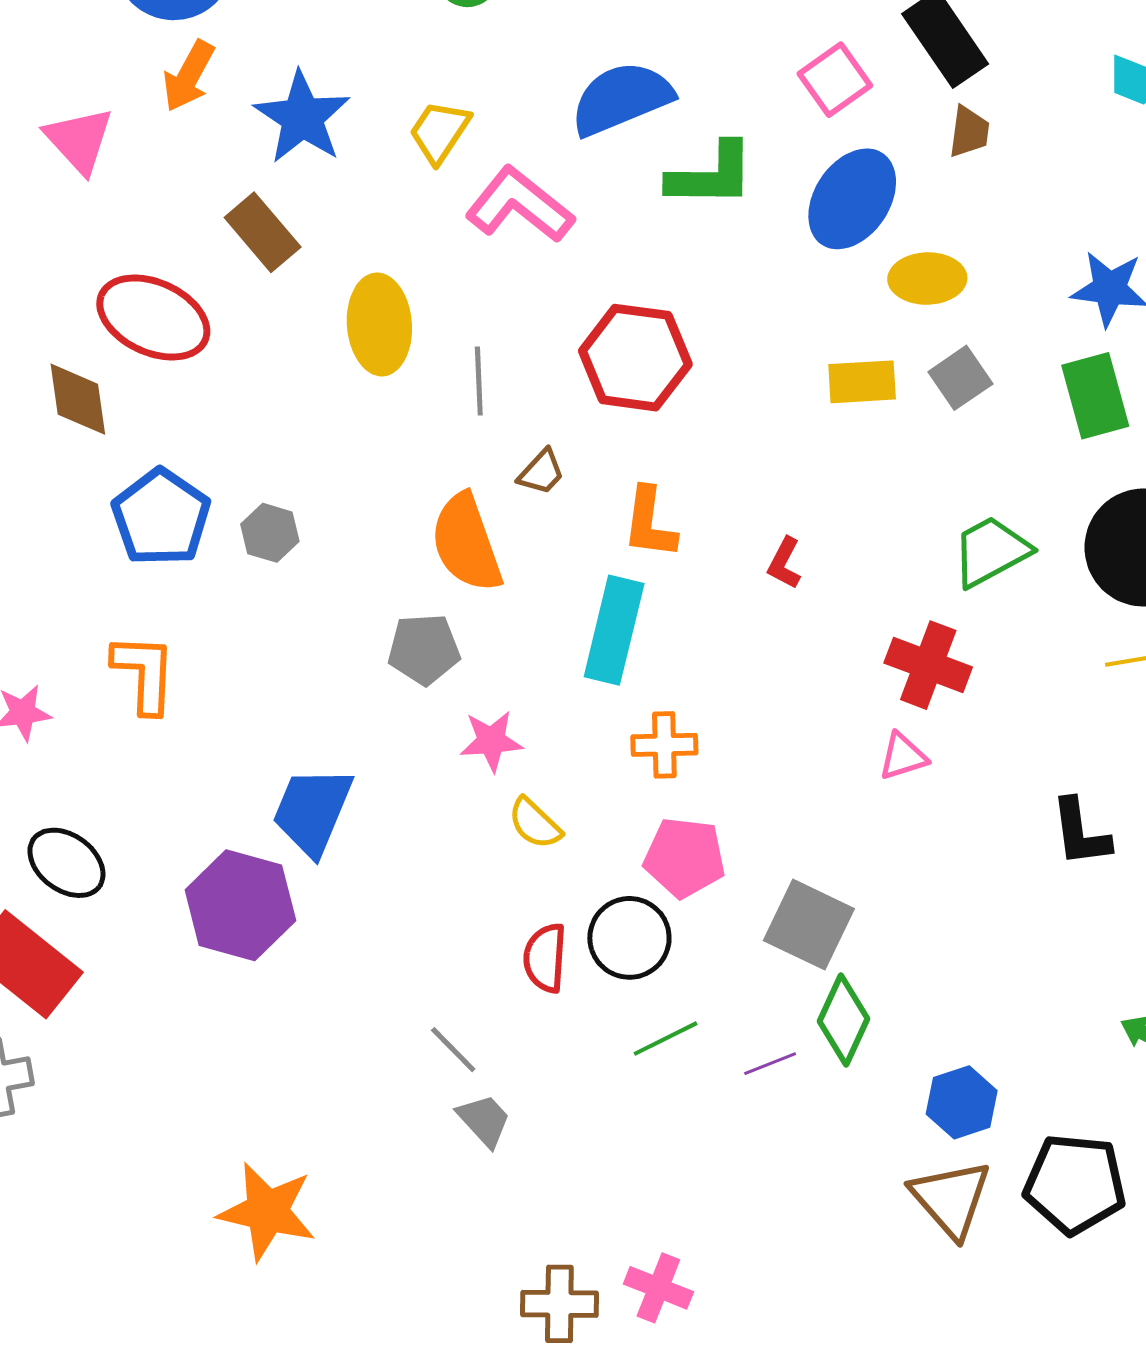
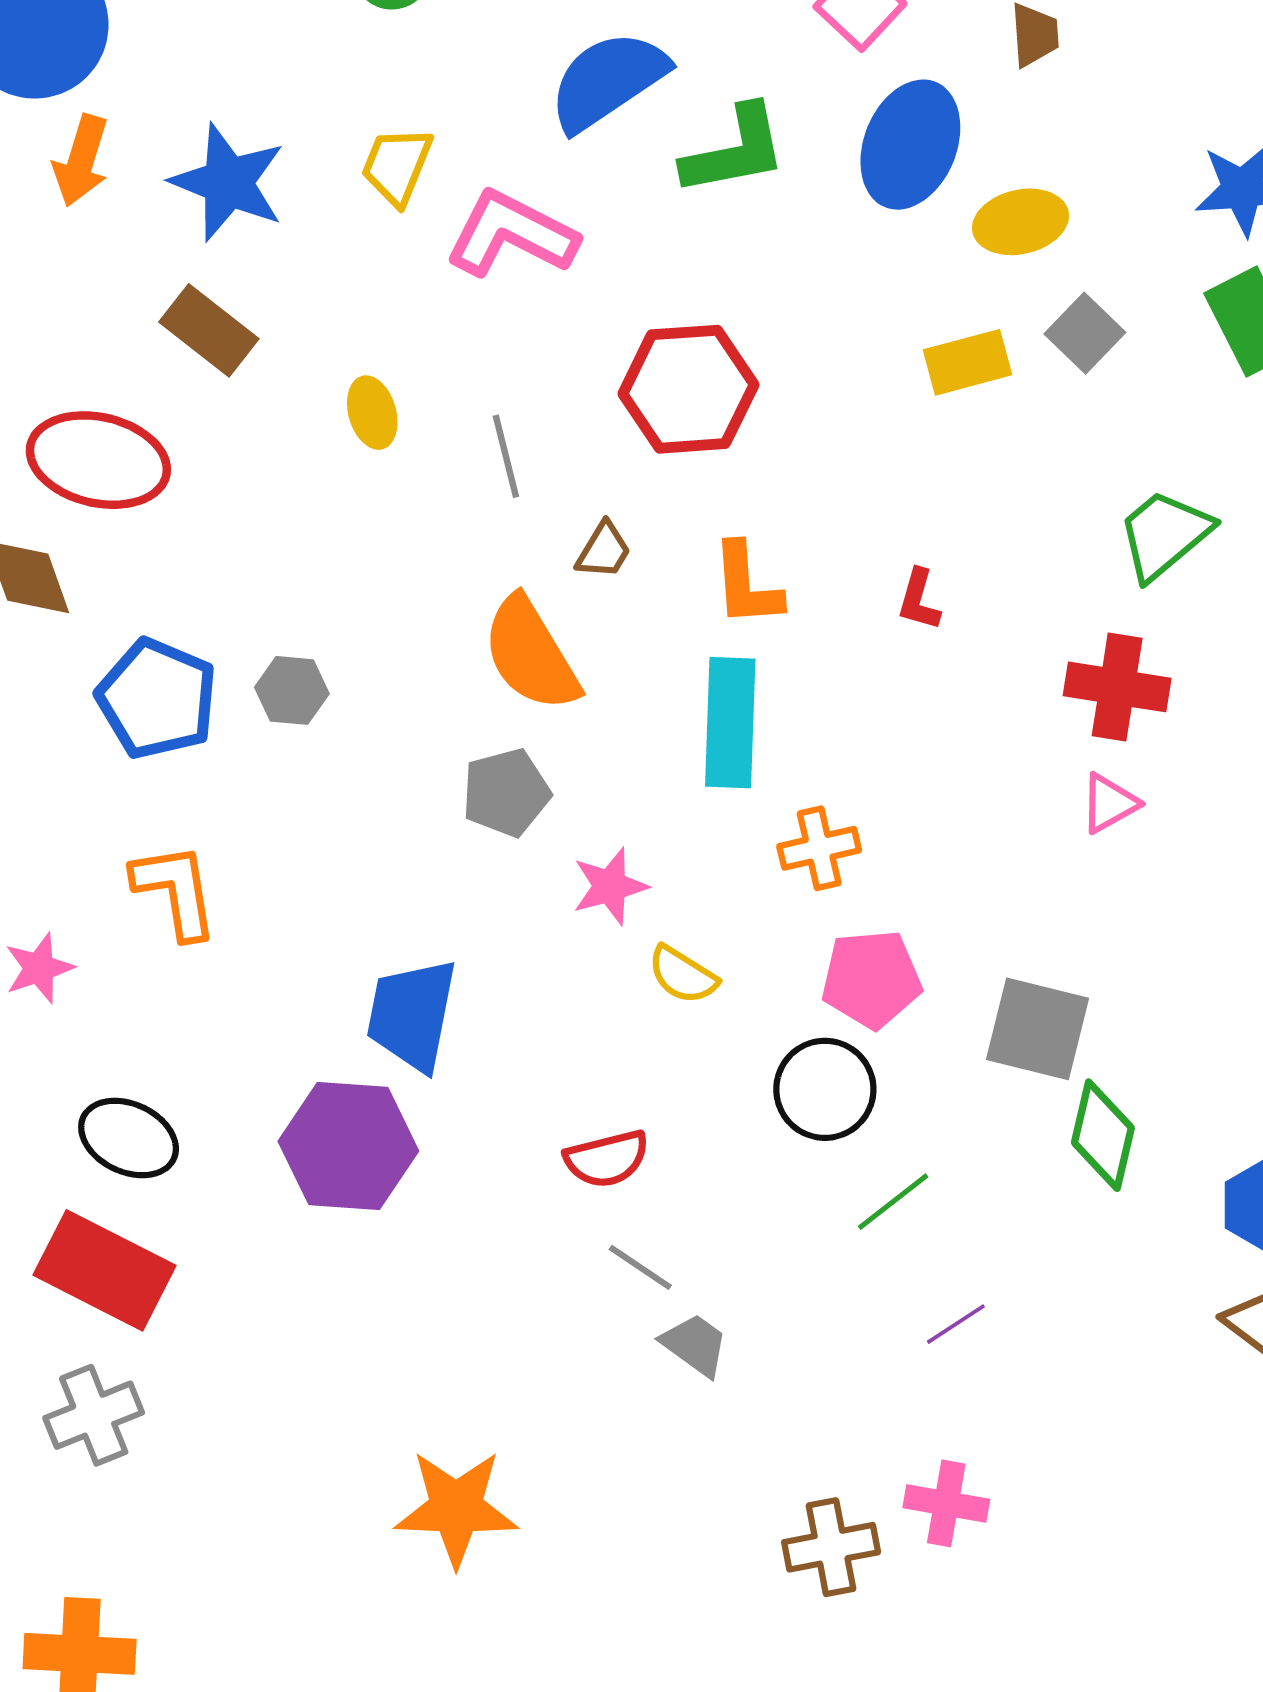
yellow ellipse: (379, 324) -> (372, 413), size x0.6
red semicircle: (545, 958) -> (607, 1159), moved, turned -96
purple line: (770, 1064) -> (956, 1324), moved

